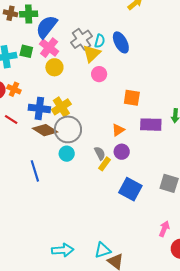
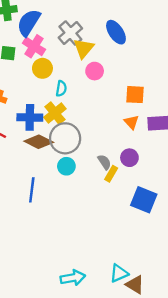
cyan semicircle: (100, 41) -> (61, 89), moved
orange triangle: (118, 130) -> (132, 122), moved, turned -32
blue line: (35, 171) -> (32, 190), turned 30

